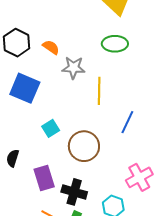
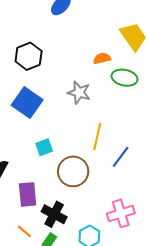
orange semicircle: (51, 47) -> (102, 58), moved, turned -60
yellow line: (99, 91) -> (97, 136), moved

